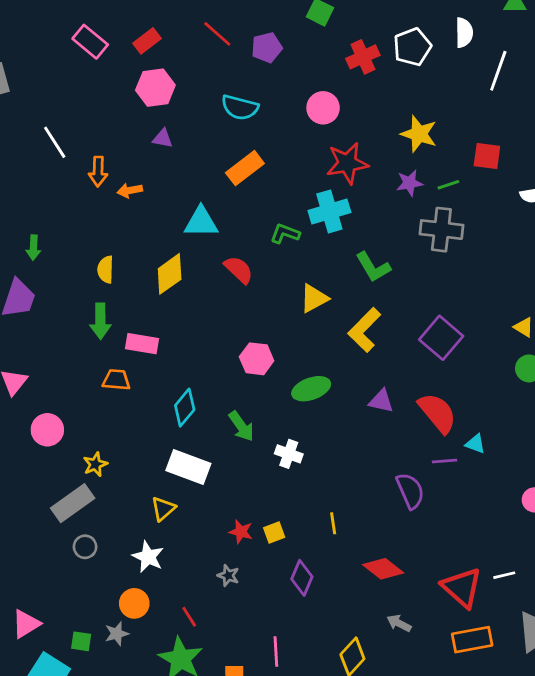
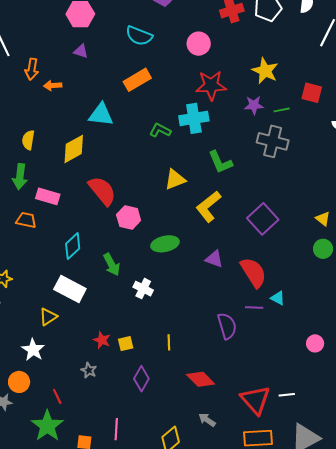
red semicircle: (239, 270) -> (102, 191), moved, size x1.4

